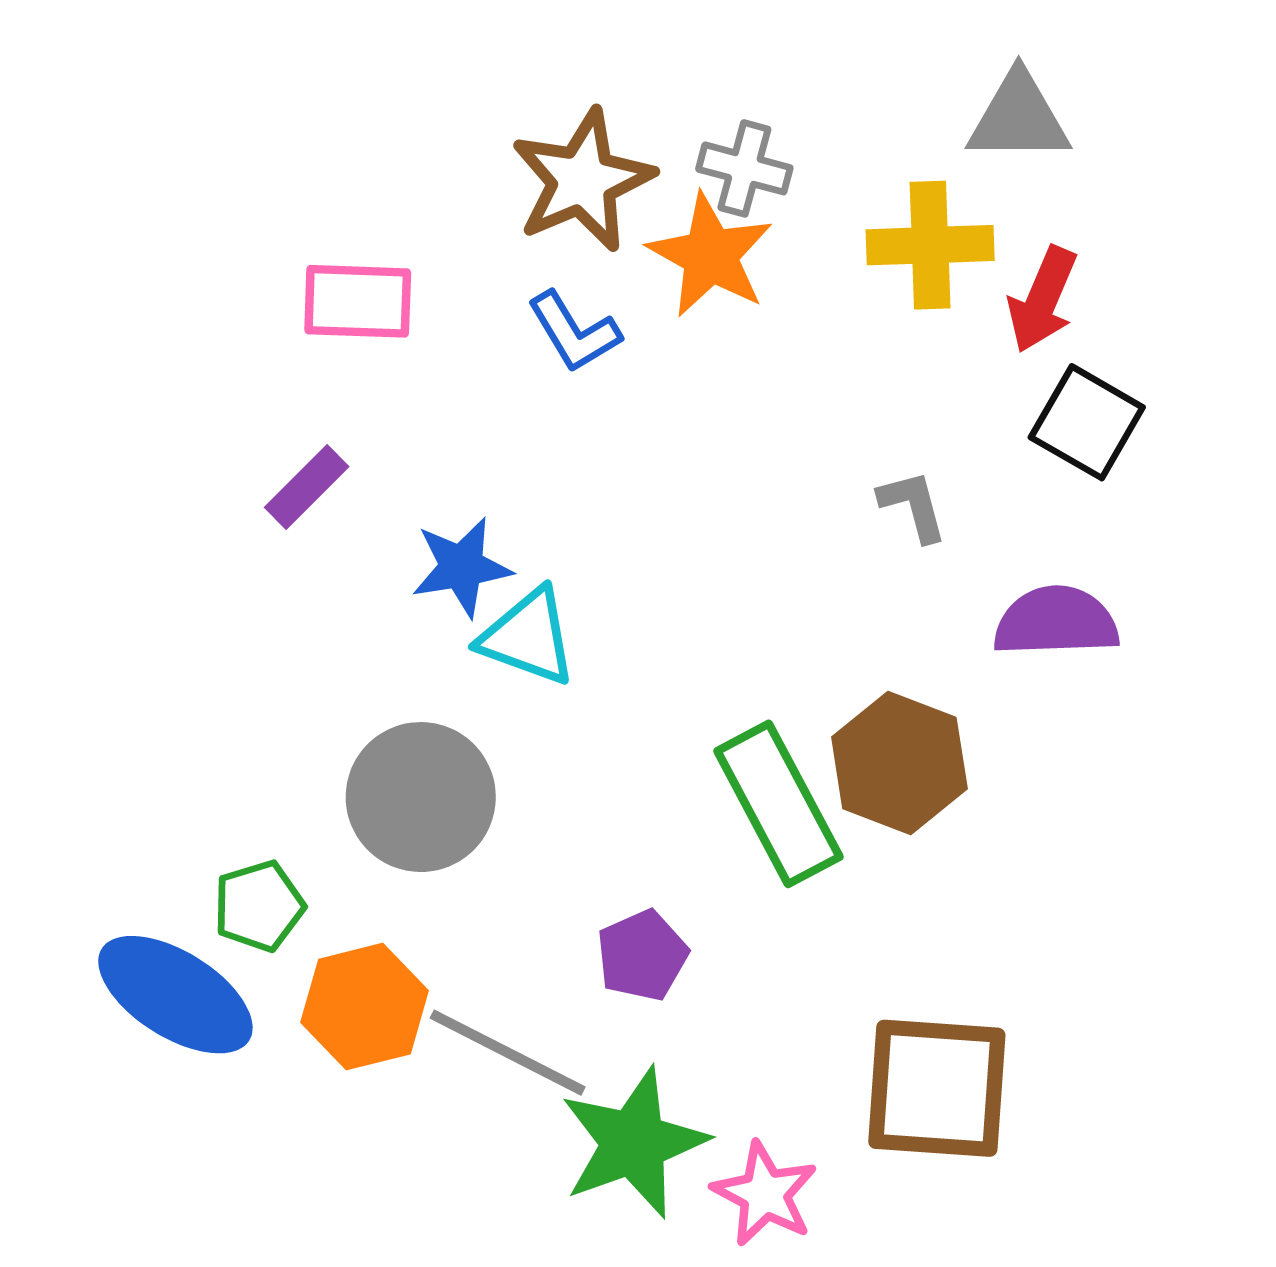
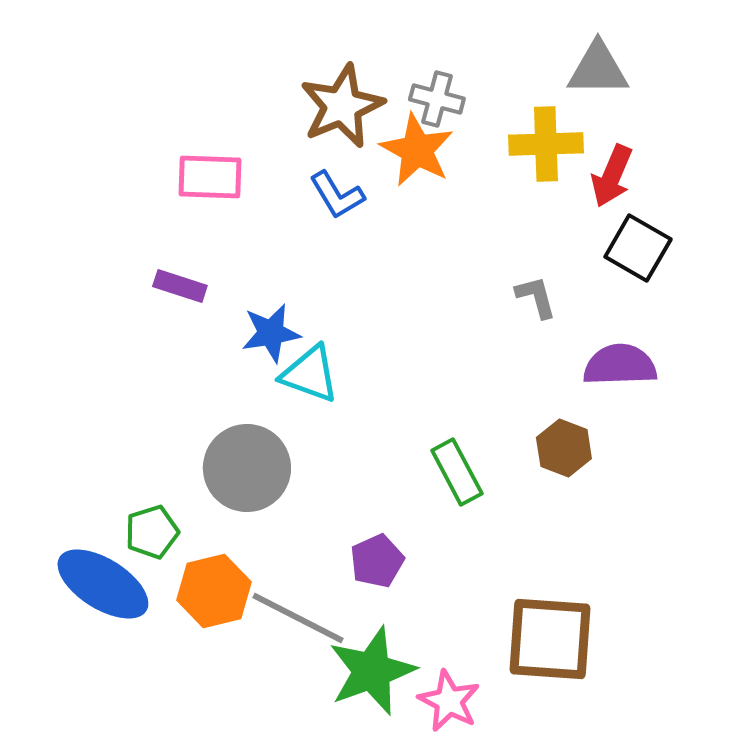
purple rectangle: (307, 487) -> (180, 286), turned 63
brown hexagon: (899, 763) -> (564, 448), moved, size x0.7
green rectangle: (778, 804) -> (457, 472), size x0.7

